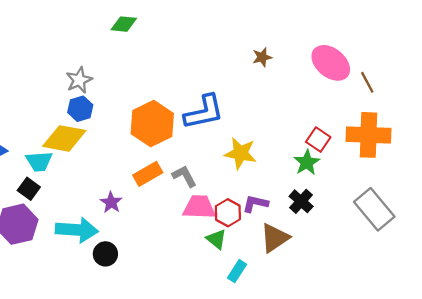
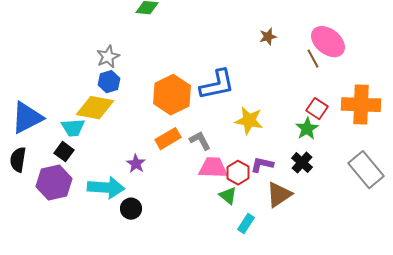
brown line: (367, 82) -> (313, 59), moved

